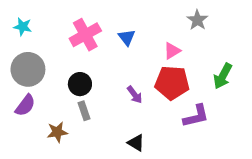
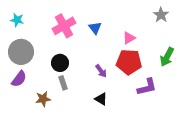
gray star: (197, 20) -> (161, 15), moved
black triangle: (136, 143) -> (101, 99), moved

